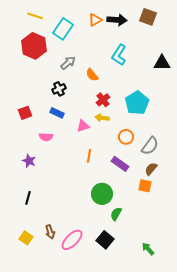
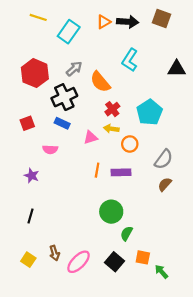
red hexagon: (34, 46) -> (35, 73), moved
orange semicircle: (92, 75) -> (100, 82), size x1.5
black cross: (59, 89) -> (64, 97), size x1.6
orange circle: (126, 137) -> (130, 144), moved
purple rectangle: (120, 164) -> (121, 172), moved, turned -36
orange square: (145, 186) -> (143, 257), moved

